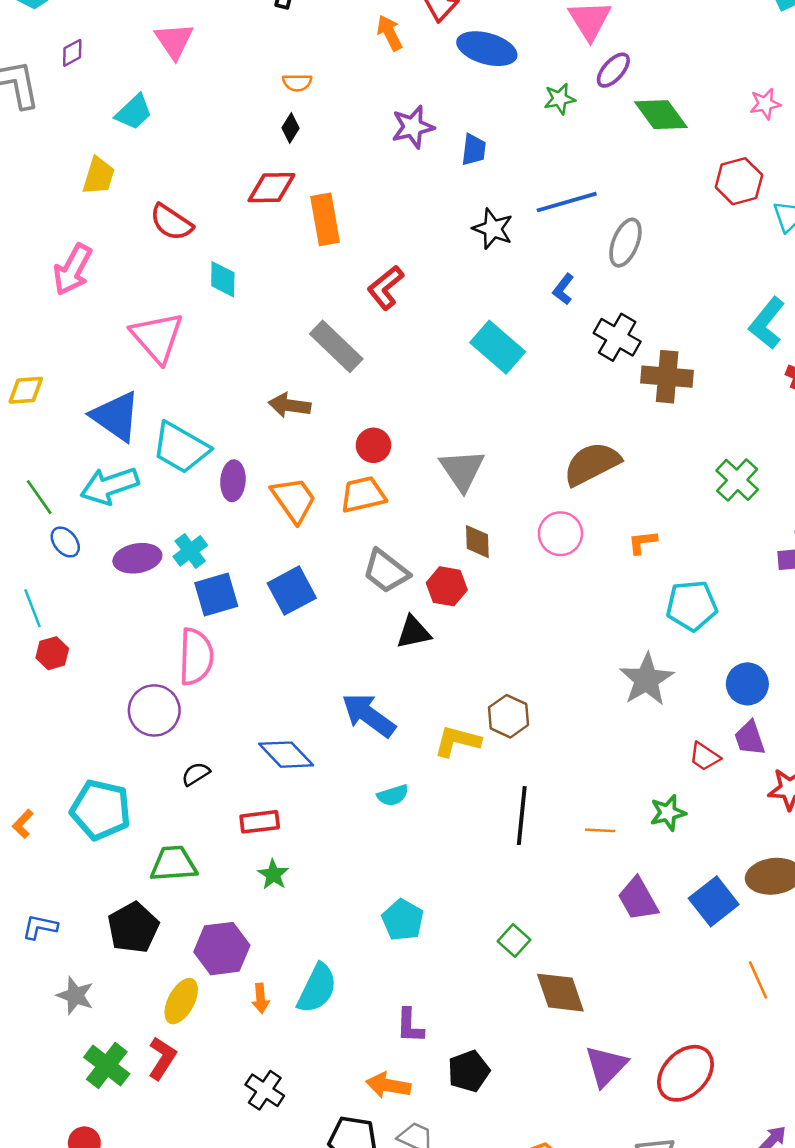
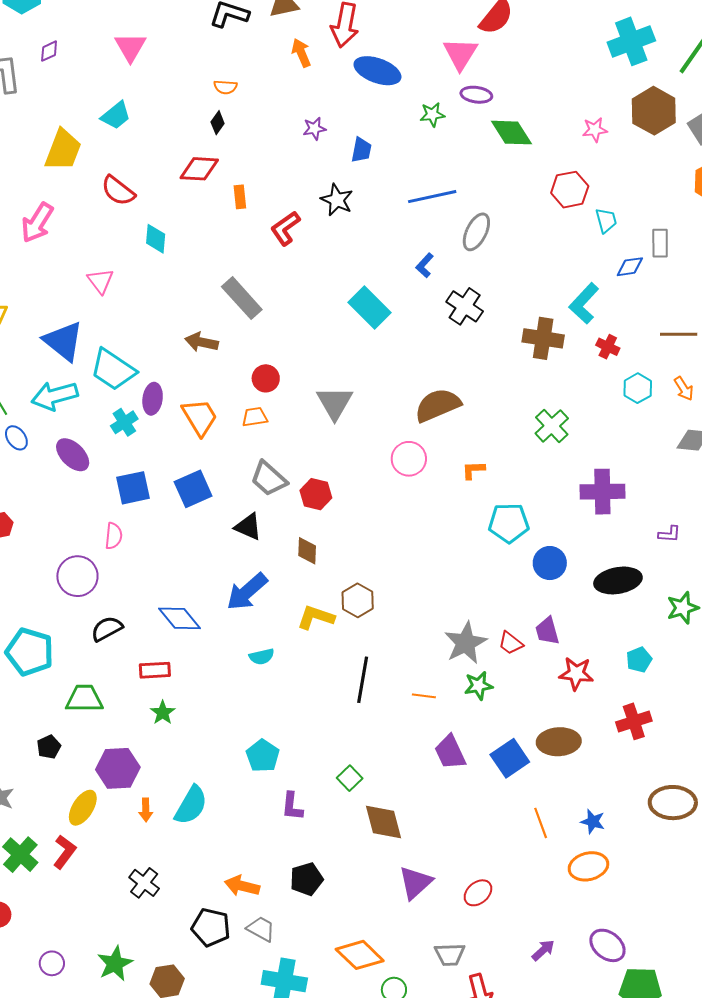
purple ellipse: (613, 70) -> (476, 95), turned 52
cyan trapezoid: (134, 112) -> (116, 115), moved
purple star: (413, 127) -> (314, 129), size x0.7
yellow trapezoid: (99, 176) -> (63, 150), size x1.4
orange rectangle: (325, 219) -> (240, 197), size x0.6
black star: (493, 229) -> (337, 200), moved
red L-shape: (386, 288) -> (285, 228), moved
pink triangle: (157, 337) -> (100, 281), size x0.6
brown cross: (667, 377) -> (543, 338), moved
orange trapezoid: (363, 495) -> (255, 417), size x0.7
brown diamond: (477, 542) -> (307, 551), moved
cyan cross: (190, 551) -> (124, 422), moved
purple ellipse: (137, 558) -> (73, 455), turned 51
black triangle: (414, 632) -> (248, 527), moved, turned 32
pink semicircle: (196, 657) -> (114, 536), size x0.6
gray star: (646, 680) -> (466, 643), moved
blue circle: (747, 684) -> (550, 563), moved
blue arrow: (369, 715) -> (247, 592), turned -81
black semicircle: (196, 774) -> (107, 629), size x1.4
black pentagon: (133, 928) -> (49, 747), size x0.6
purple L-shape: (410, 1026) -> (292, 806), moved
red ellipse: (686, 1073) -> (478, 893), size x0.6

